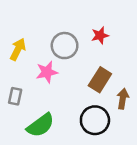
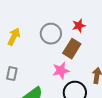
pink star: (47, 72) -> (61, 71), moved
brown rectangle: (100, 80) -> (72, 49), moved

